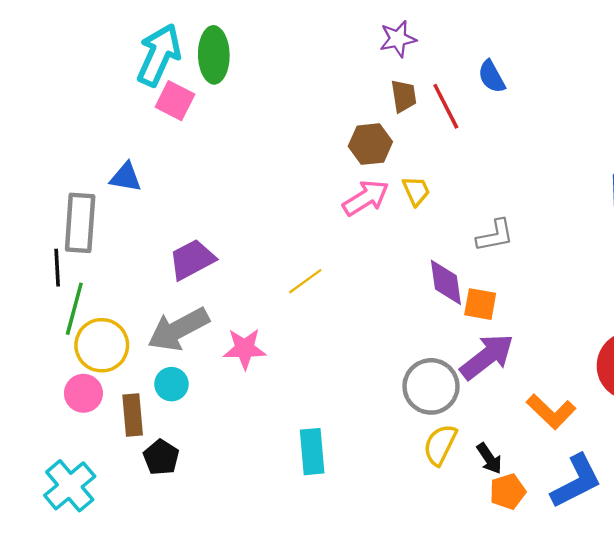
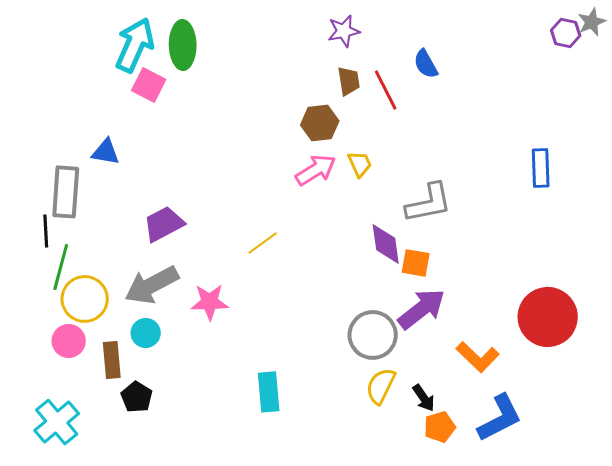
gray L-shape: (495, 236) -> (429, 203), size x1.4

